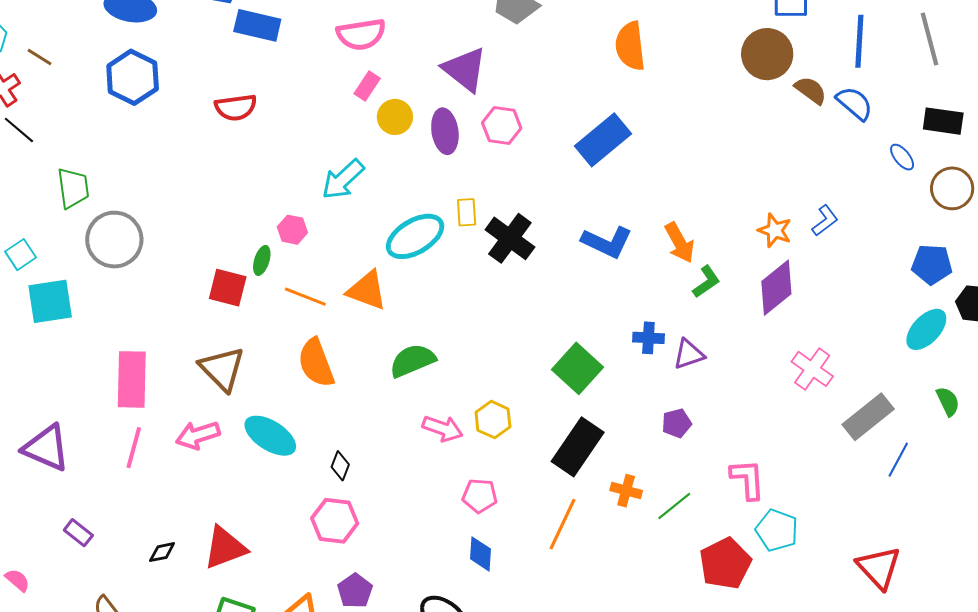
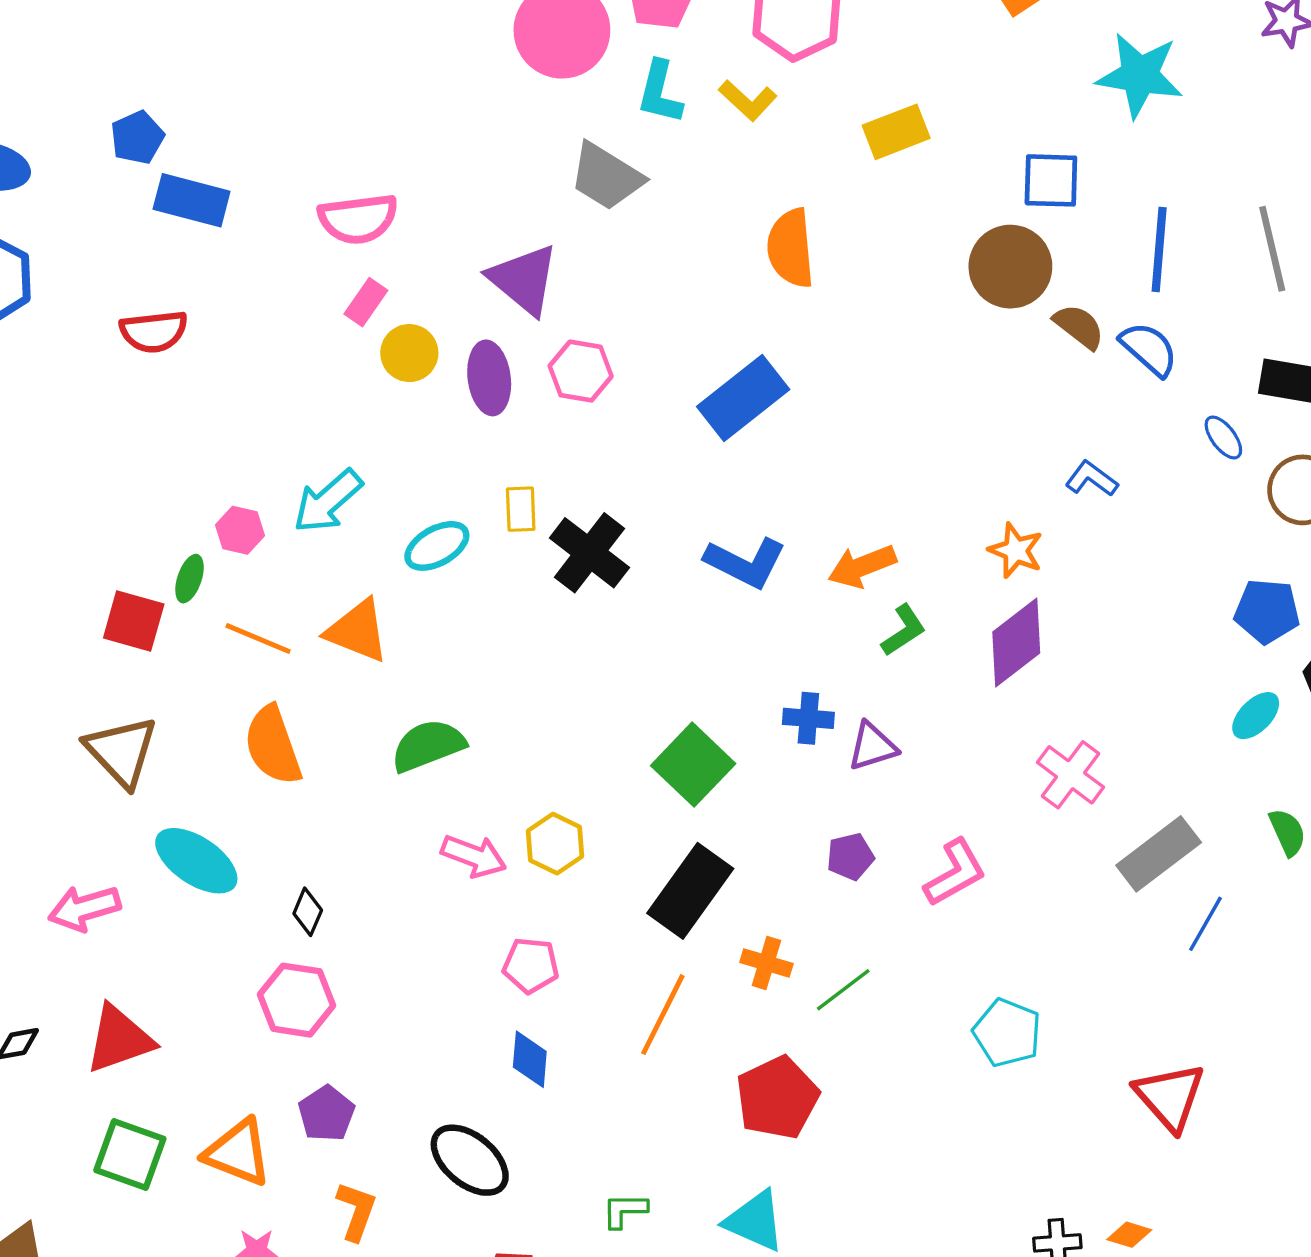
cyan arrow: (343, 179) -> (328, 501), moved
blue L-shape: (825, 220) -> (1092, 479), moved, turned -108
cyan ellipse: (415, 236) -> (437, 546), size x0.7
orange arrow: (680, 243) -> (862, 566), turned 96
cyan ellipse: (926, 329) -> (1256, 716), size x0.7
pink arrow: (198, 435) -> (84, 908), moved
pink L-shape: (748, 479) -> (955, 873), moved, turned 63
red pentagon: (725, 563) -> (777, 1098), moved

